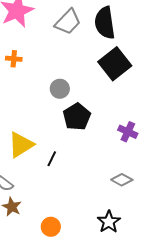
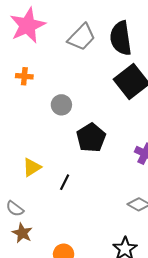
gray circle: (60, 89) -> (61, 105), moved
yellow triangle: (21, 145) -> (32, 167), size x0.7

